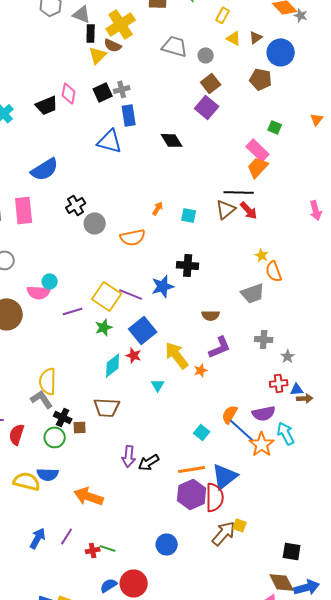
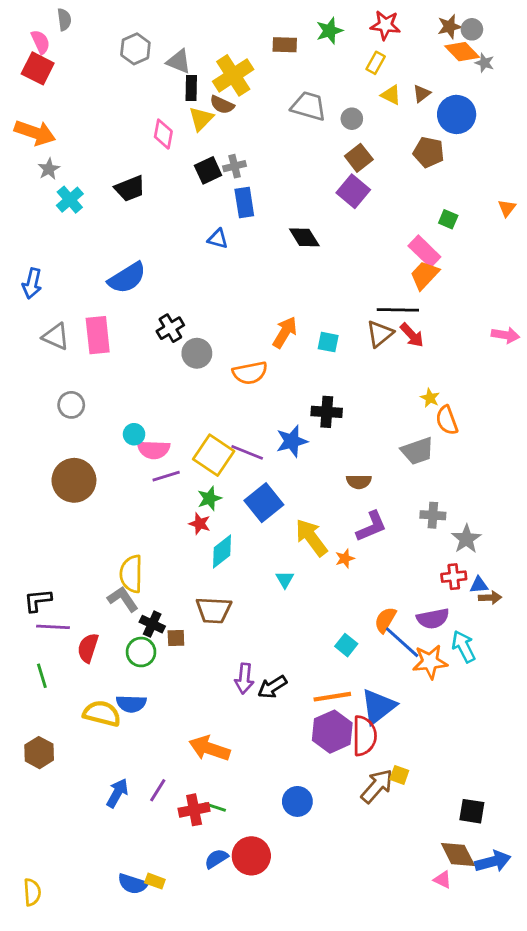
pink diamond: (69, 93) -> (163, 134), moved
blue triangle: (110, 141) -> (218, 239), size x0.6
orange arrow: (158, 208) -> (285, 332), size x1.6
pink arrow: (316, 210) -> (505, 335), turned -66
pink semicircle: (39, 292) -> (154, 450), moved
red star: (134, 355) -> (200, 524), moved
gray star: (288, 356) -> (466, 539), size x1.5
orange star: (262, 444) -> (430, 662), turned 30
orange arrow: (89, 496) -> (209, 748), moved
red cross: (93, 550) -> (194, 810), size x1.5

